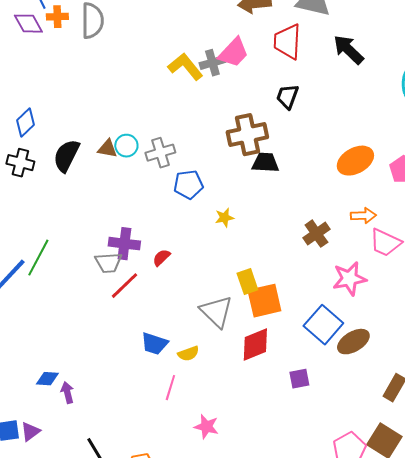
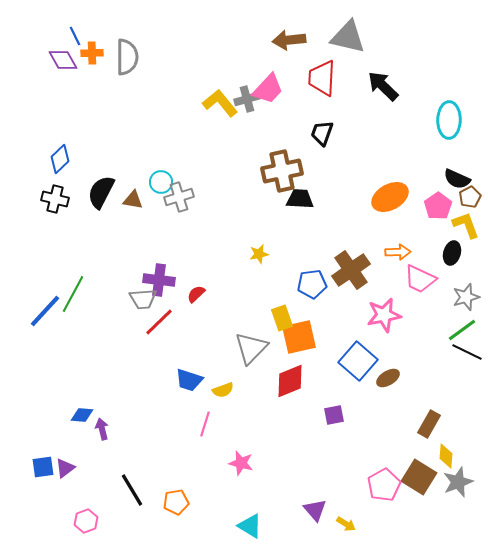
brown triangle: (107, 149) -> (133, 200), moved
gray cross: (160, 153) -> (179, 197), moved
blue pentagon: (188, 185) -> (312, 284), moved
brown cross: (316, 234) -> (351, 270), size x1.4
gray triangle: (216, 312) -> (251, 348), turned 30
brown ellipse: (353, 342) -> (388, 378), size x0.7

